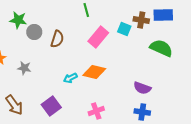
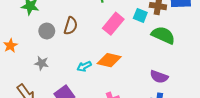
gray circle: (34, 32) -> (47, 31), moved
green semicircle: (161, 48) -> (163, 35), moved
gray star: (24, 68) -> (42, 63), moved

